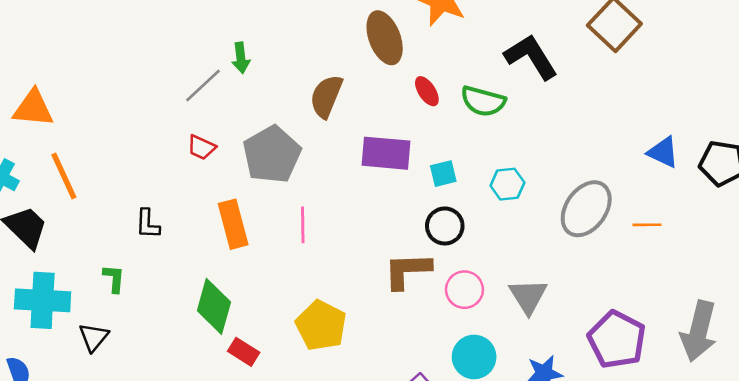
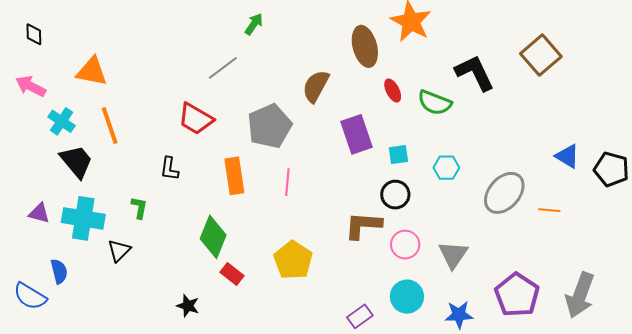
green arrow: (241, 58) -> (254, 24), moved, turned -145
red trapezoid: (201, 147) -> (196, 119), moved, size x1.6
purple rectangle: (386, 153) -> (357, 134), turned 60

